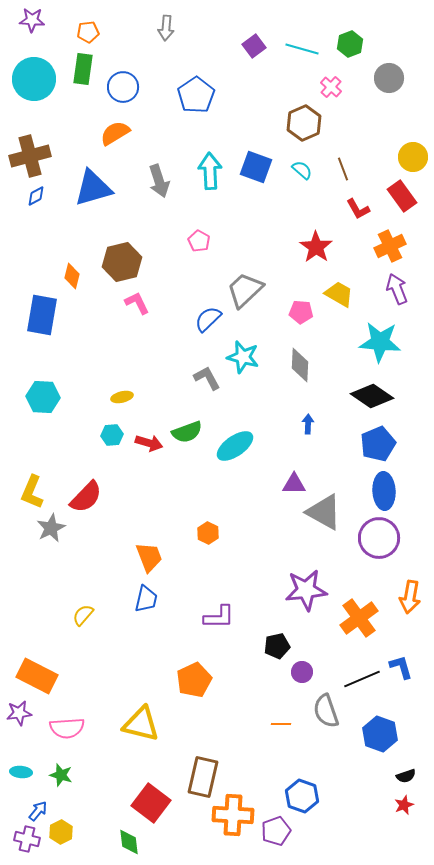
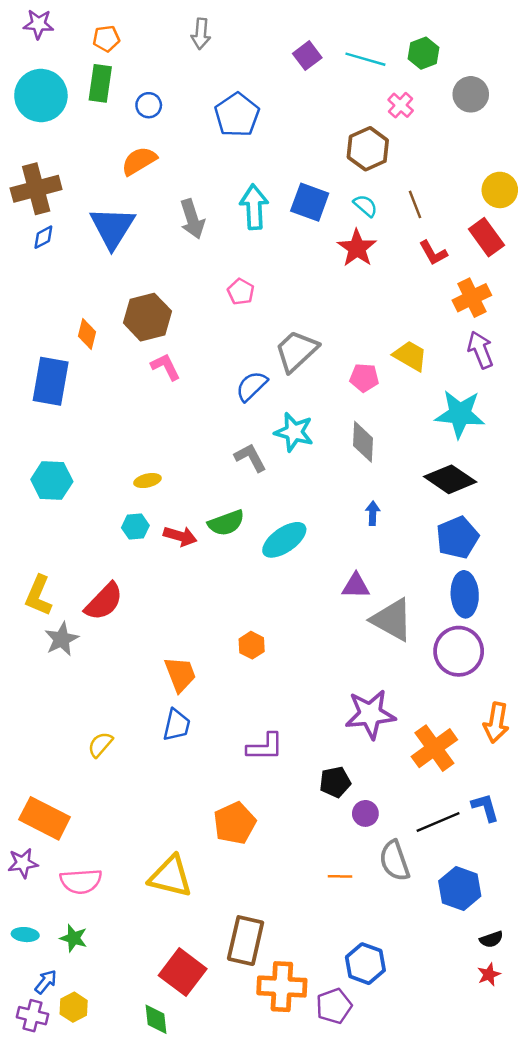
blue circle: (123, 87) -> (149, 105), size x0.7
blue triangle: (93, 188) -> (112, 227), turned -42
red star: (316, 247) -> (357, 248), moved

